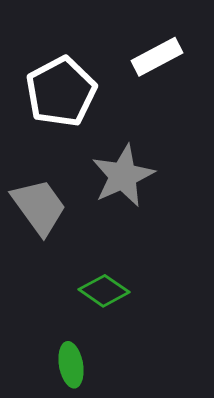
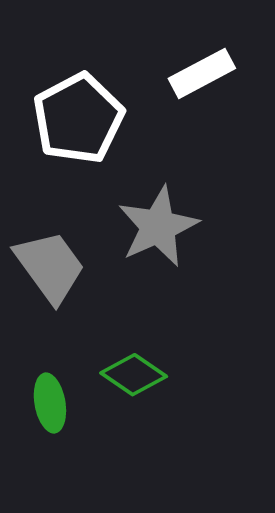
green ellipse: (71, 365) -> (50, 403), moved

